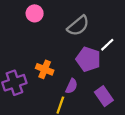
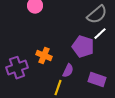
gray semicircle: (78, 26) -> (97, 15), moved
purple rectangle: (104, 96) -> (97, 80), turned -36

